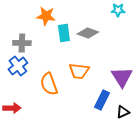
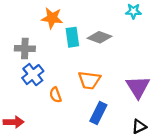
blue cross: (18, 66) -> (33, 75), moved
orange semicircle: (49, 84) -> (55, 95), size x0.6
blue rectangle: (102, 100) -> (98, 113), moved

